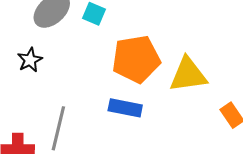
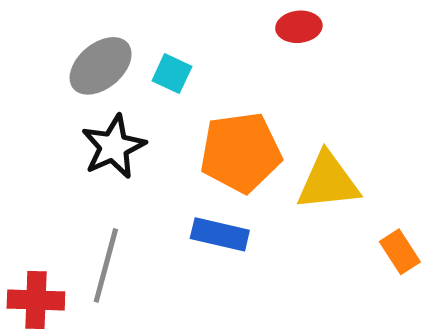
black star: (30, 60) -> (114, 147), moved, size x1.5

